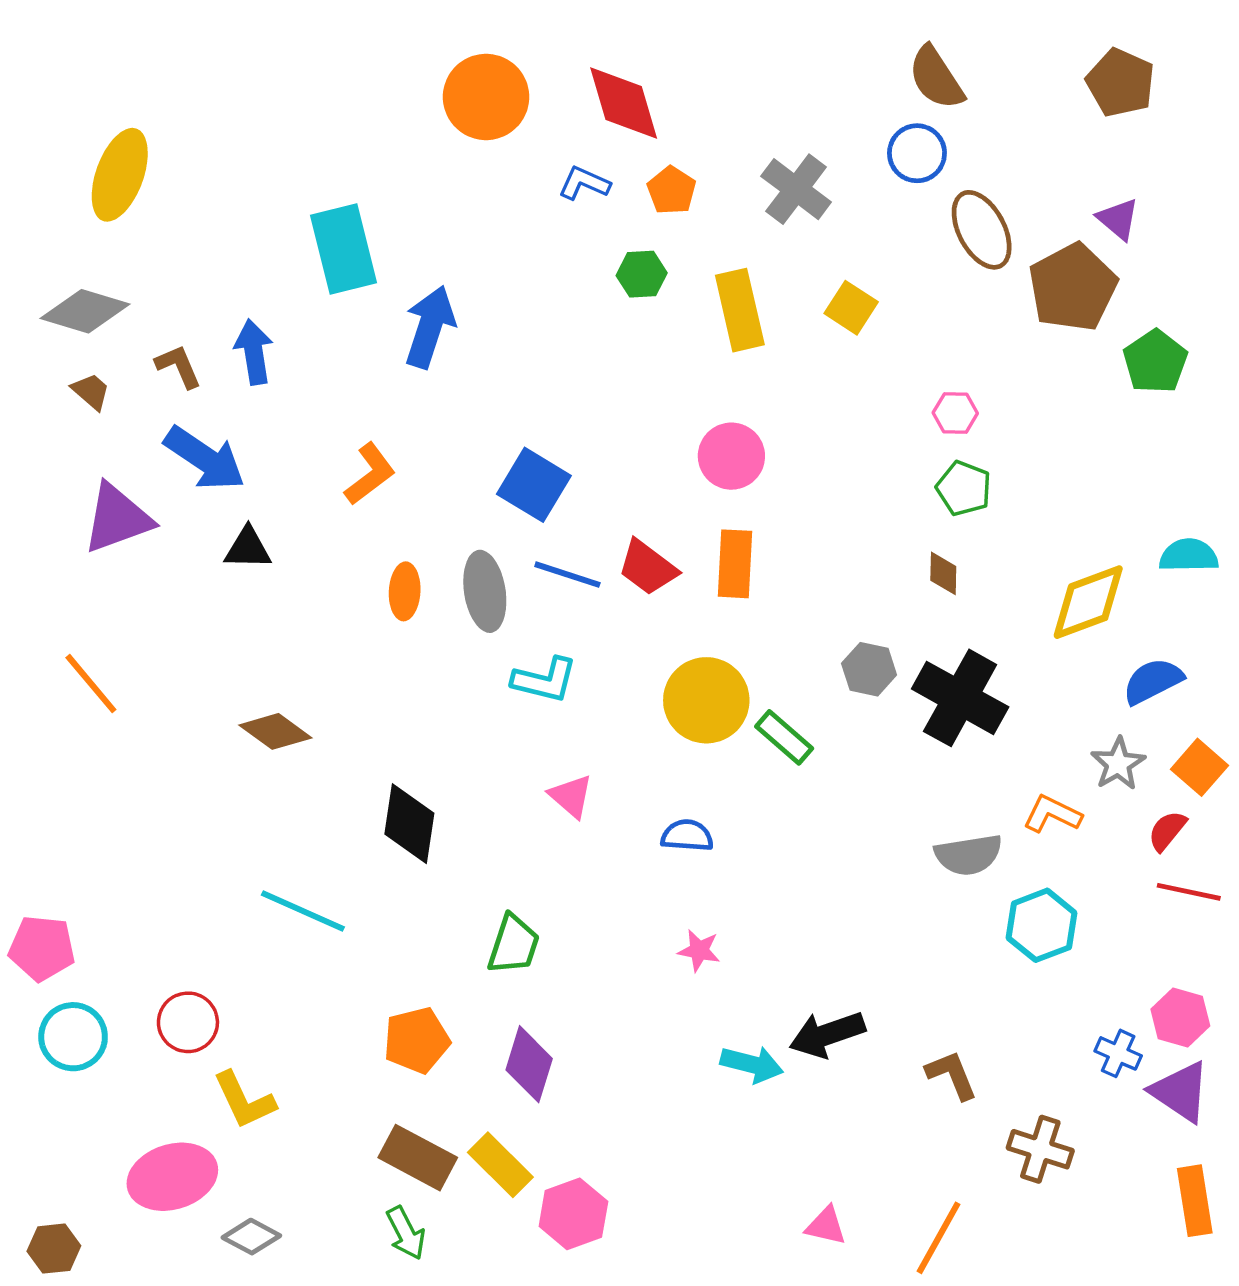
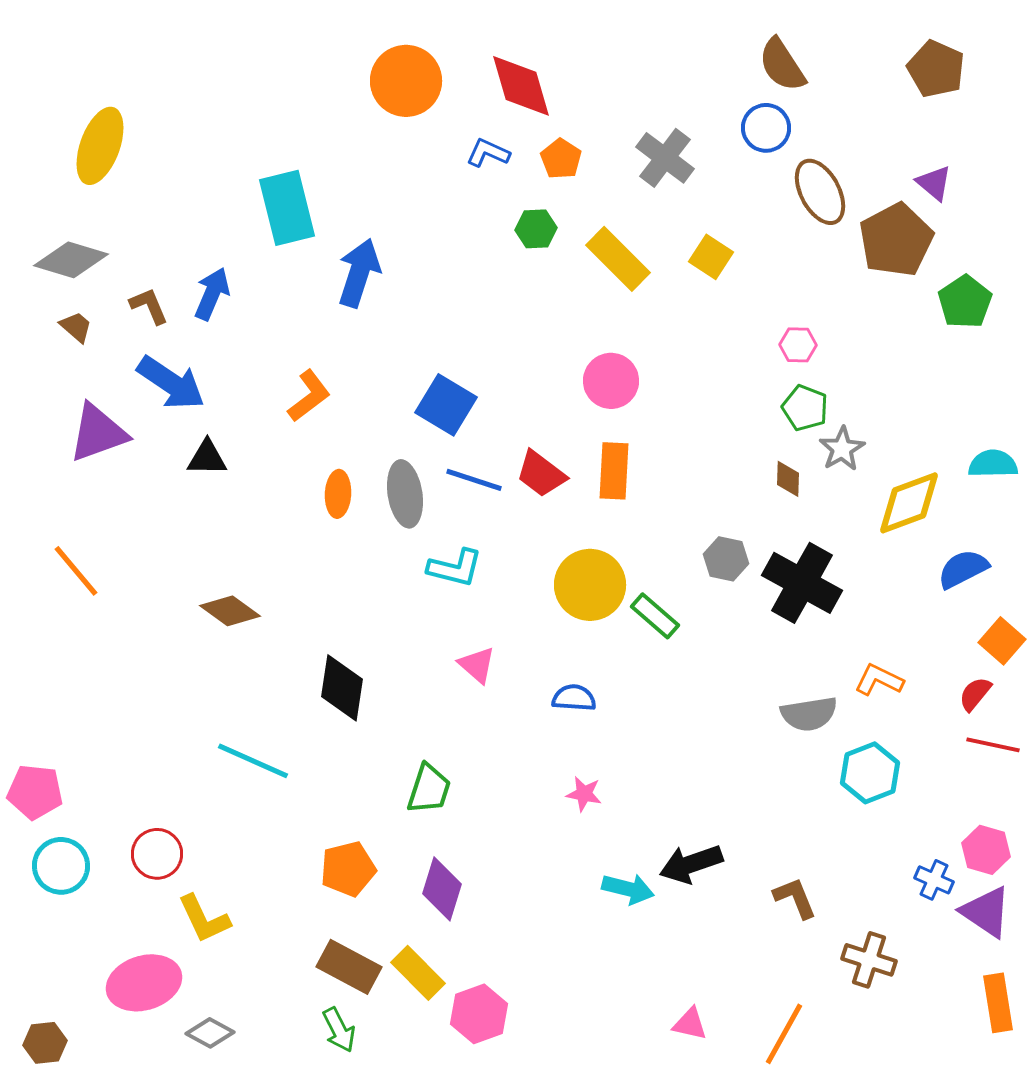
yellow rectangle: (740, 310) -> (618, 259), turned -32
blue arrow: (254, 352) -> (212, 294), turned 32
gray star: (1118, 764) -> (842, 449), moved

